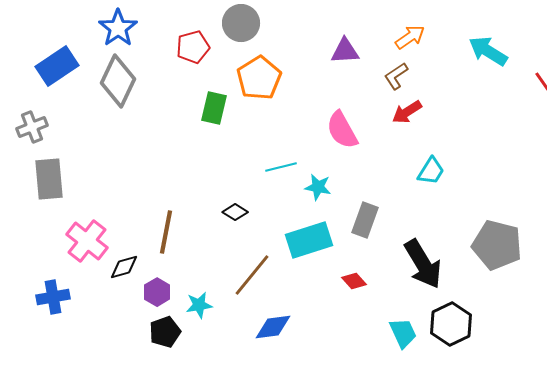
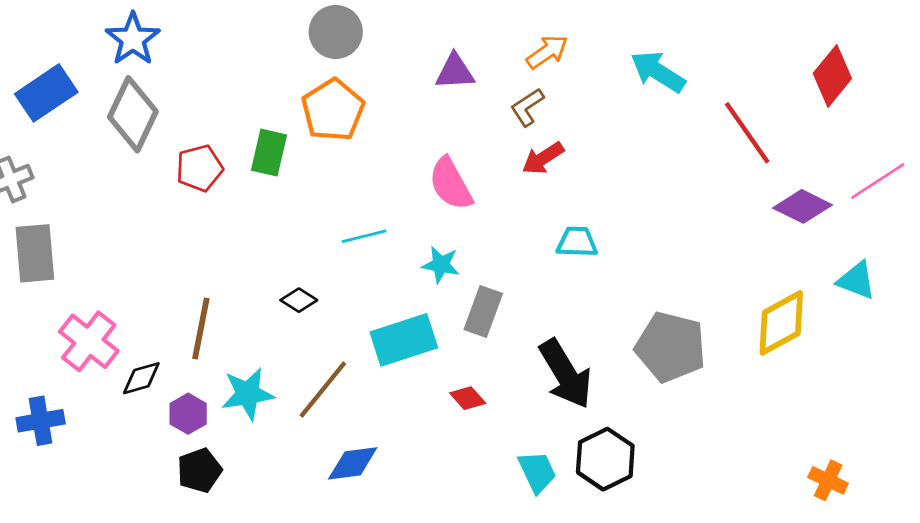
gray circle: (241, 23) -> (336, 32), moved
red pentagon: (193, 47) -> (199, 168), moved
cyan trapezoid: (431, 171) -> (577, 242), turned -120
cyan star: (318, 187) -> (441, 265), moved
cyan star: (199, 305) -> (248, 394), moved, size x1.4

